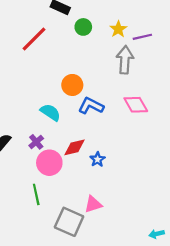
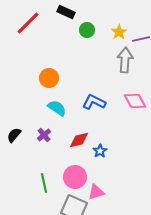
red line: (34, 39) -> (28, 23), moved
orange circle: (72, 85) -> (49, 78), moved
pink circle: (49, 163) -> (75, 177), moved

